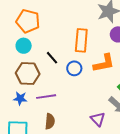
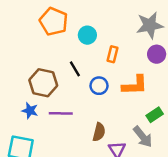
orange rectangle: (81, 40) -> (113, 54), size x0.6
cyan circle: (24, 46) -> (87, 35), moved
brown semicircle: (50, 121) -> (99, 132), moved

